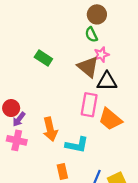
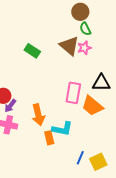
green semicircle: (91, 35) -> (85, 29), moved
brown triangle: (88, 67) -> (69, 46), moved
black triangle: (107, 81) -> (101, 83), moved
orange rectangle: (62, 172) -> (49, 138), moved

